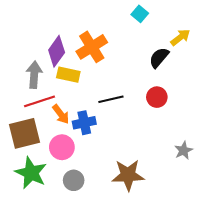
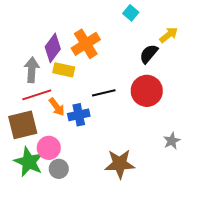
red circle: (157, 97) -> (147, 91), size x1.6
pink circle: (62, 147) -> (49, 148), moved
gray circle: (74, 180) -> (59, 169), moved

